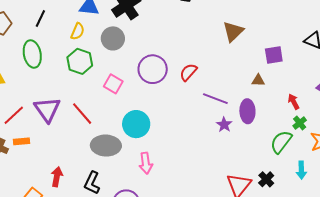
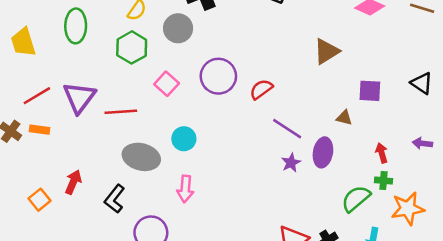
red line: (82, 114) -> (121, 112), turned -65
green cross: (300, 123) -> (383, 181), turned 32
cyan circle: (136, 124) -> (184, 139), size x0.7

